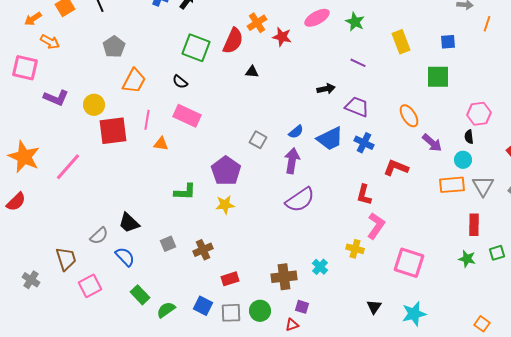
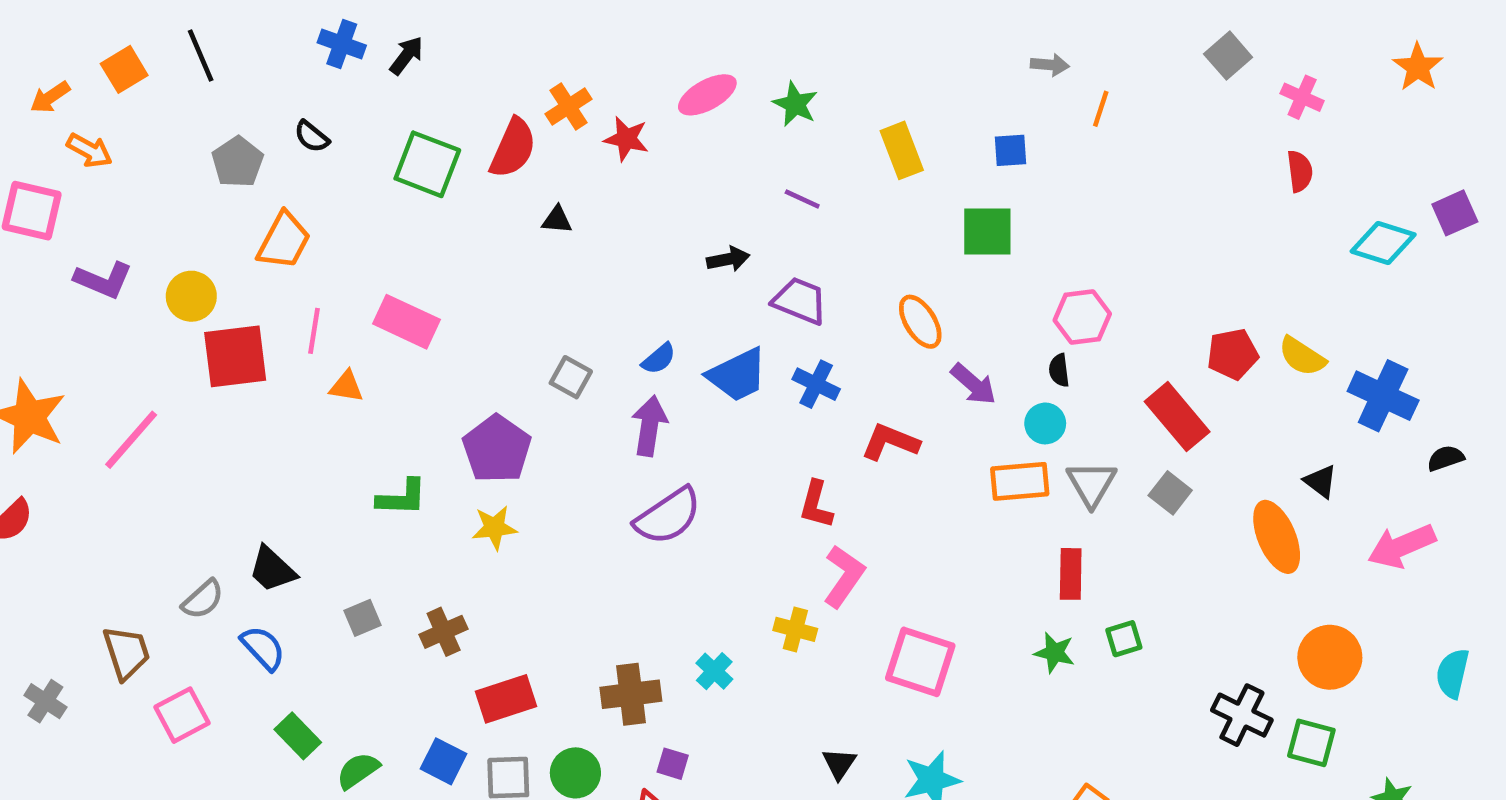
black semicircle: (180, 82) -> (312, 137), moved
red rectangle: (230, 279) -> (506, 699), size x1.4

